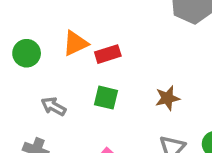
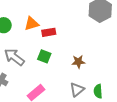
gray arrow: (53, 106) -> (14, 57), size x1.5

